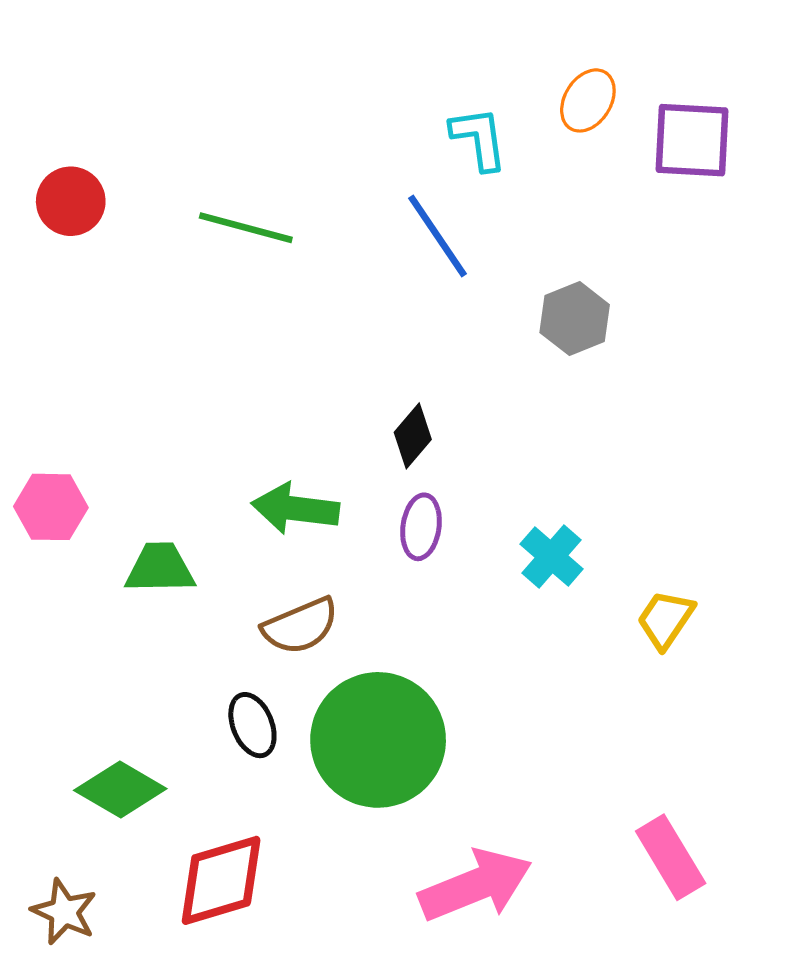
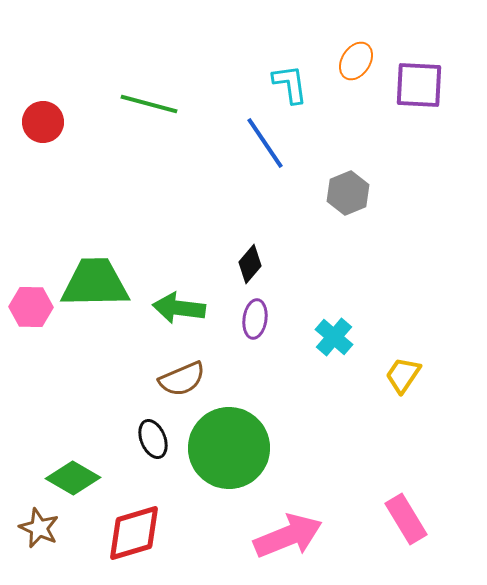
green line: (246, 228) -> (149, 104), moved
green trapezoid: (160, 568) -> (95, 283), moved, size x1.6
brown star: (64, 912) -> (39, 528), moved

